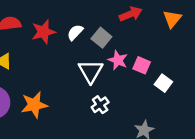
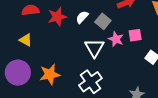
pink square: (142, 65) -> (135, 35), moved, turned -32
white cross: (100, 105) -> (90, 82), moved, size x1.6

